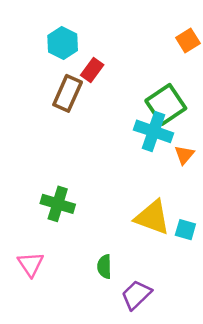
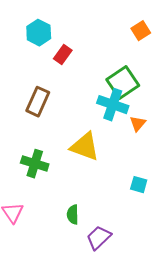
brown rectangle: (68, 93) -> (38, 102), moved
yellow triangle: (152, 217) -> (85, 147), moved

